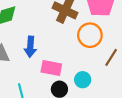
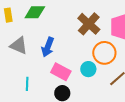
cyan circle: (83, 80) -> (88, 69), moved

